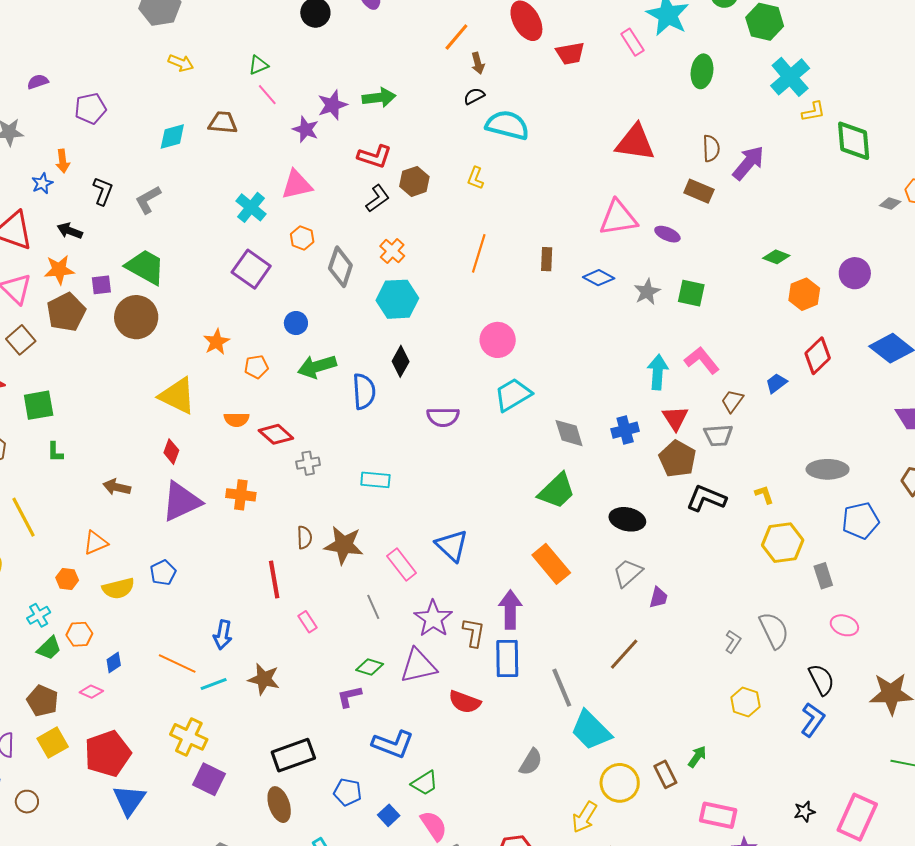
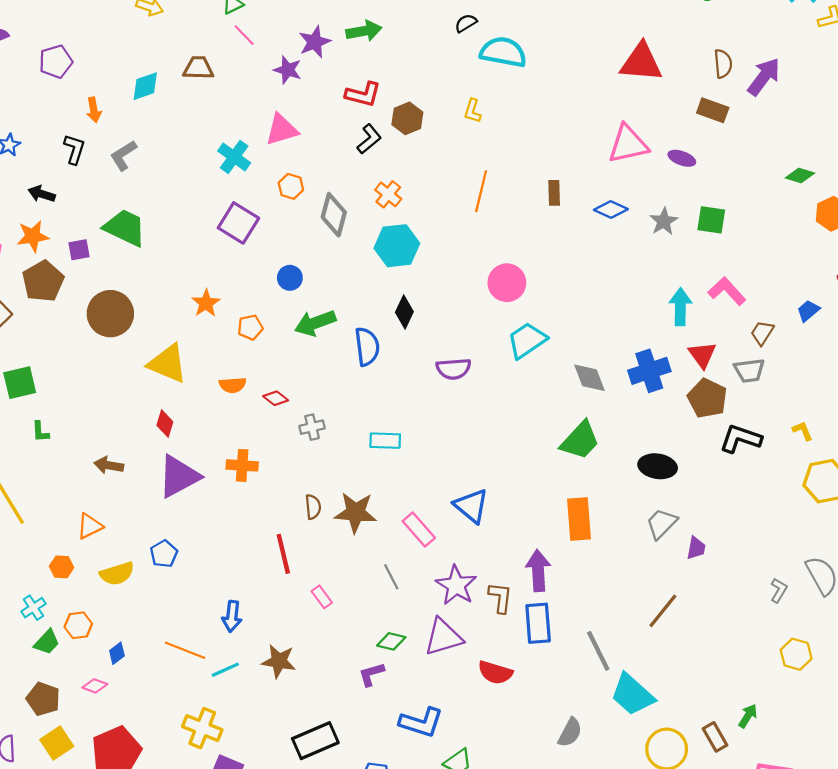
orange arrow: (63, 161) -> (94, 110), moved
brown circle: (136, 317) -> (110, 314), moved
blue cross: (625, 430) -> (649, 371), size x1.4
red diamond: (276, 434) -> (276, 398), size x0.7
orange rectangle: (551, 564) -> (579, 519), turned 39

